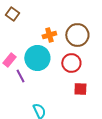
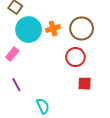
cyan circle: (37, 58) -> (29, 30), moved
purple line: (20, 76) -> (16, 85), moved

